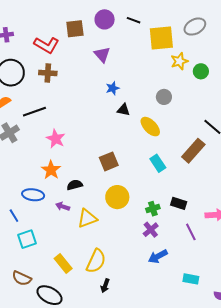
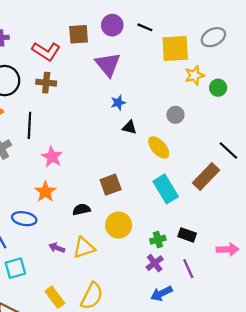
purple triangle: (102, 55) -> (108, 64), size x1.4
black line: (34, 112) -> (29, 125), turned -70
cyan rectangle: (158, 163) -> (166, 189), size x1.4
black semicircle: (75, 185) -> (81, 209), moved
purple arrow: (63, 206) -> (57, 248), moved
purple line: (191, 232) -> (188, 269), moved

